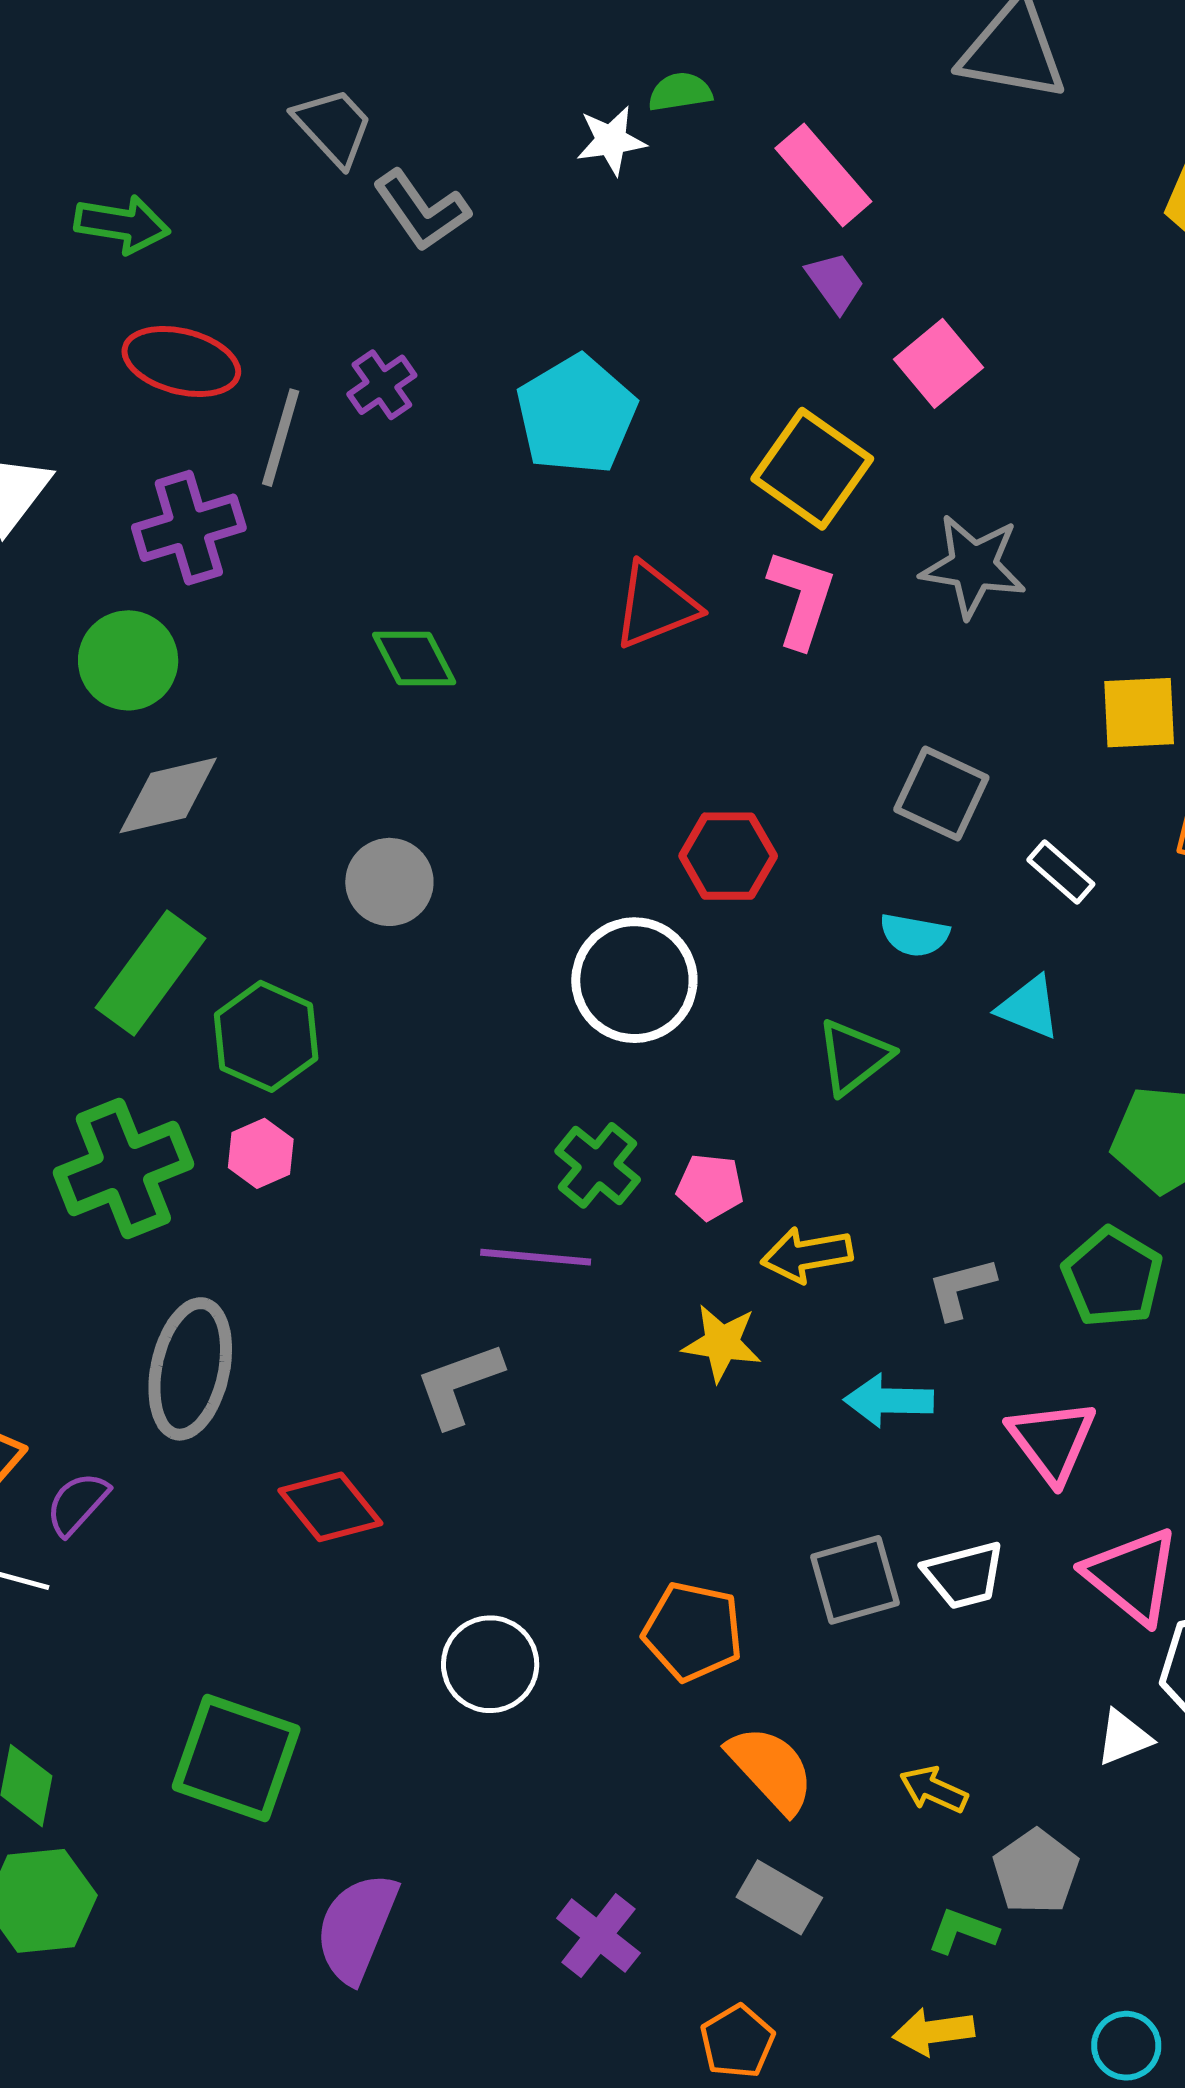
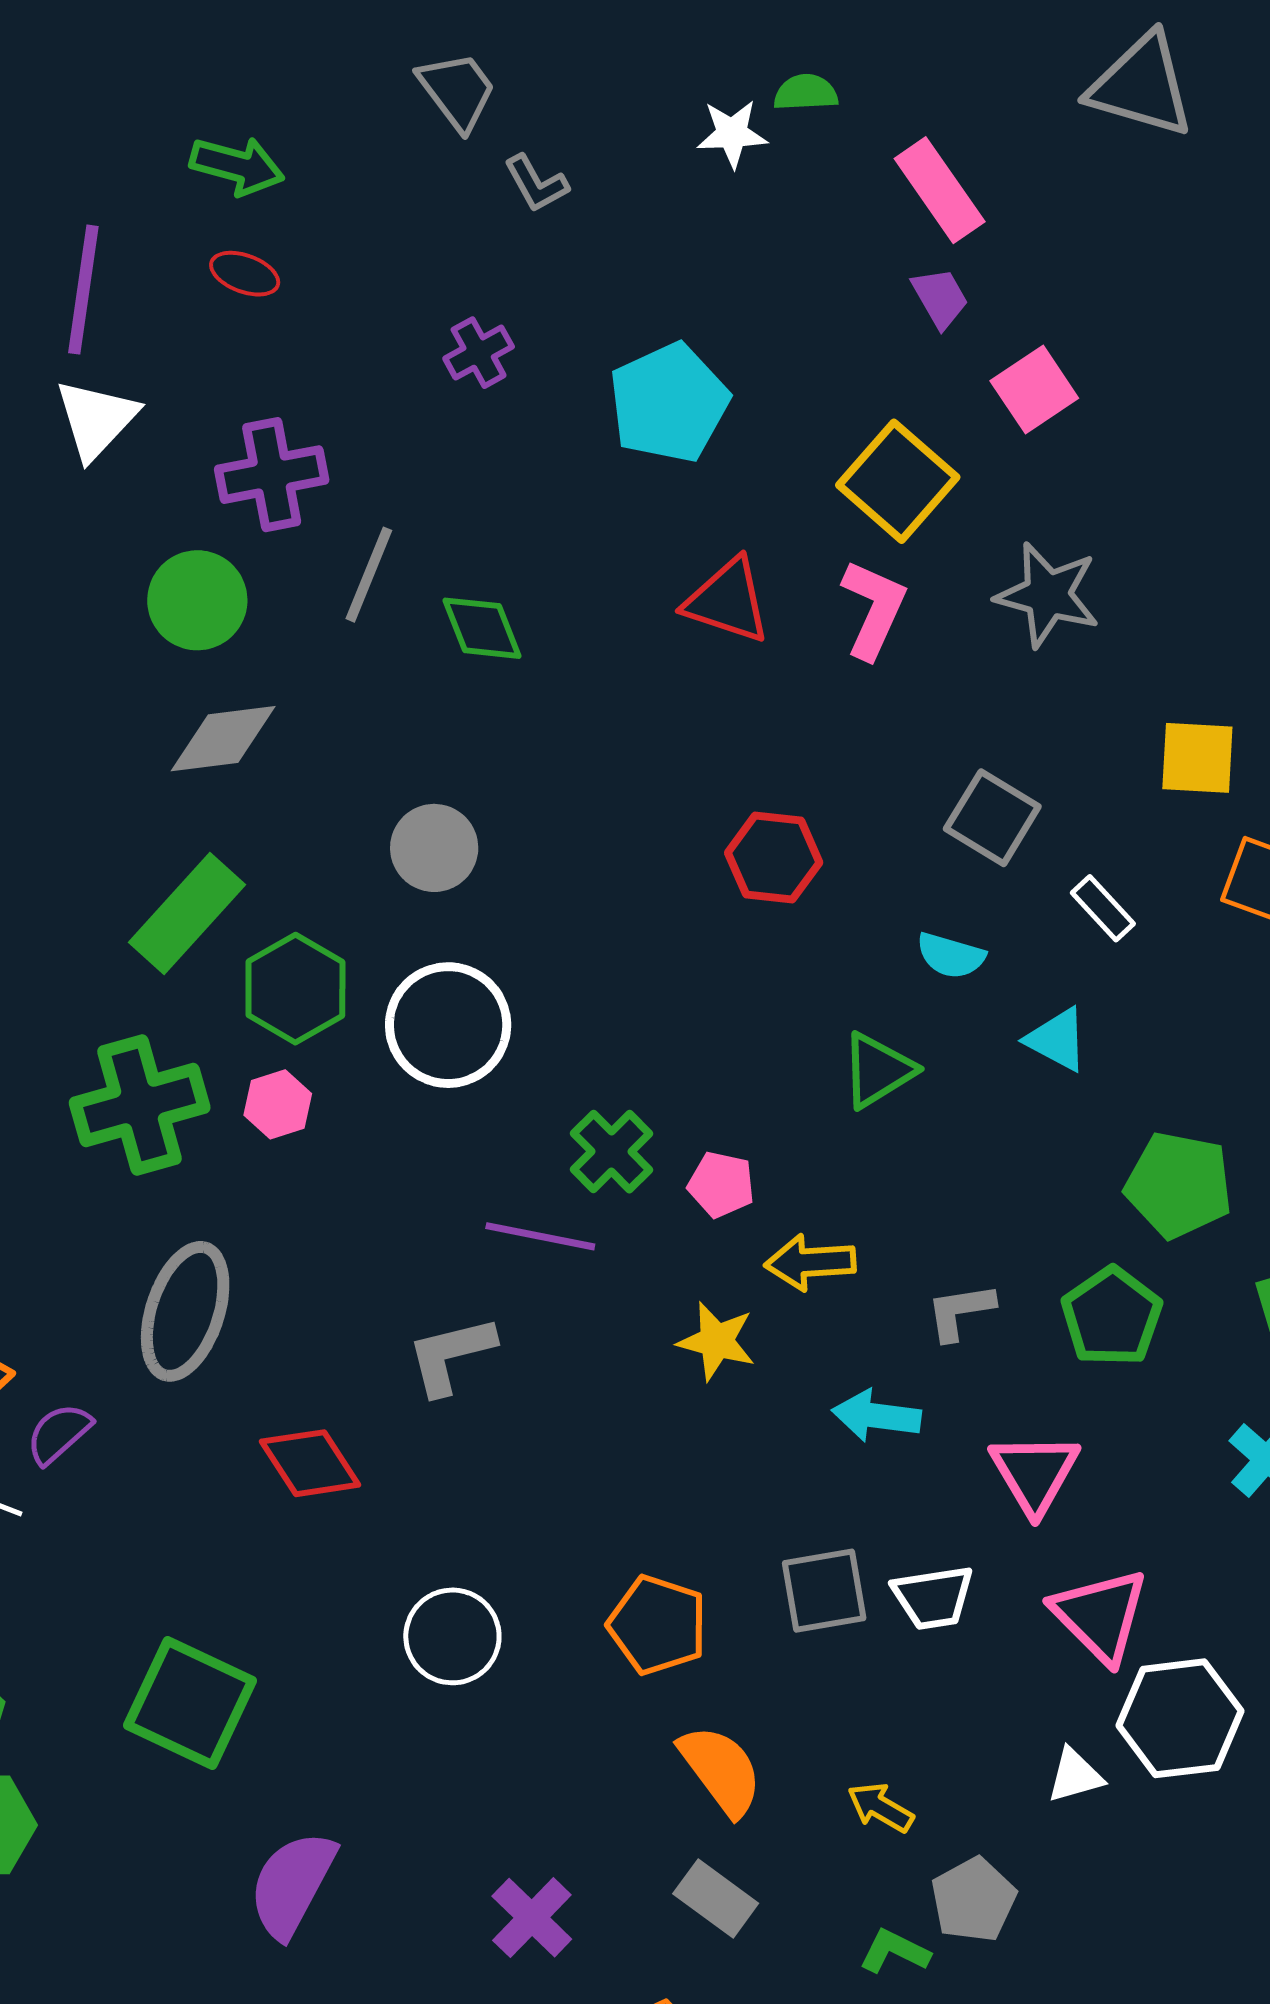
gray L-shape: (422, 210) -> (536, 183), size x0.7
red ellipse: (181, 361) -> (245, 274), moved, size x0.6
gray line: (281, 438) -> (369, 575), moved
red triangle: (655, 605) -> (727, 601), turned 34
white circle: (634, 980) -> (448, 1025), moved

